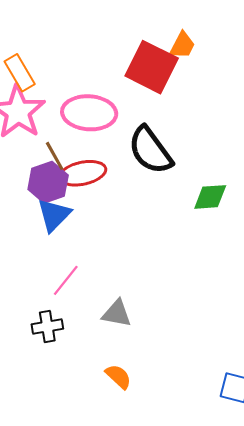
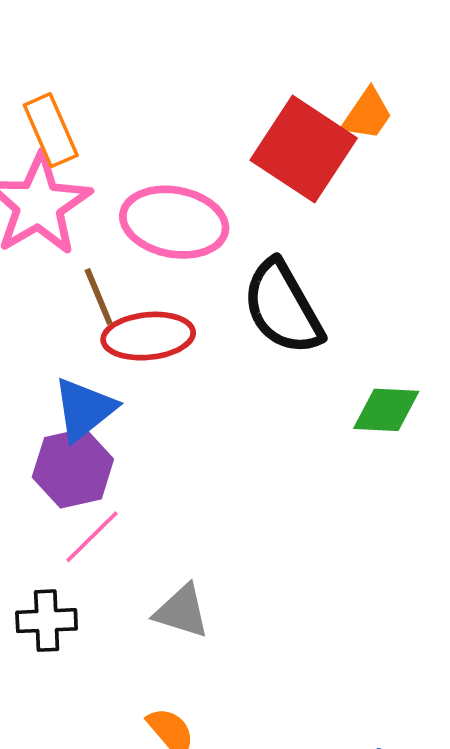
purple hexagon: (48, 182) -> (73, 468), moved

